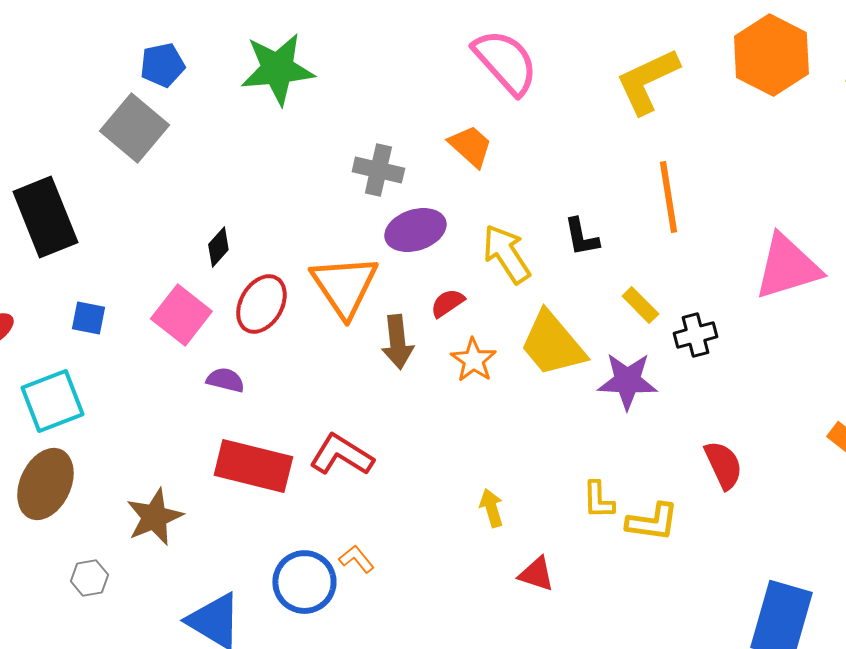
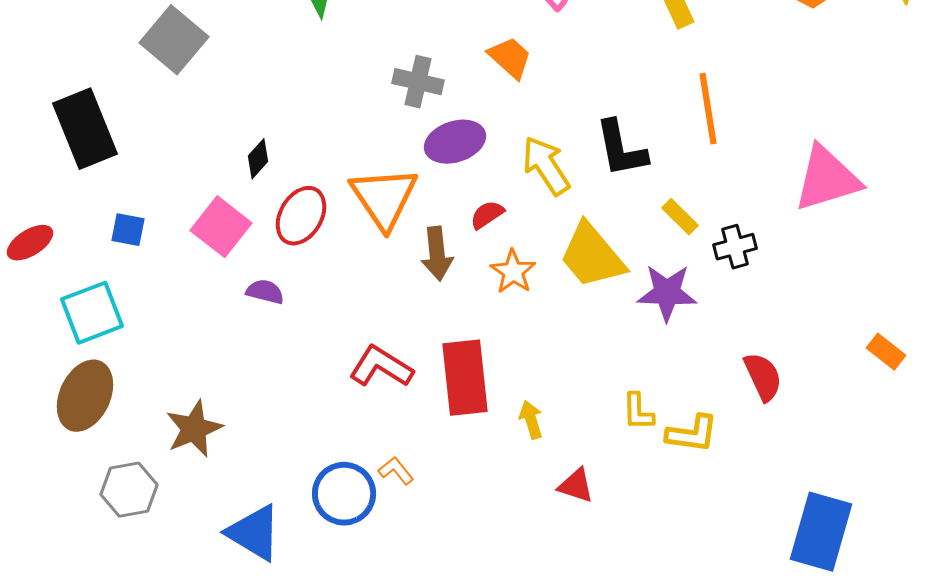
black L-shape: (581, 237) -> (621, 149), size x1.5
red rectangle: (253, 466) -> (465, 378), moved, turned 70
gray hexagon: (89, 578) -> (129, 490), size x1.5

